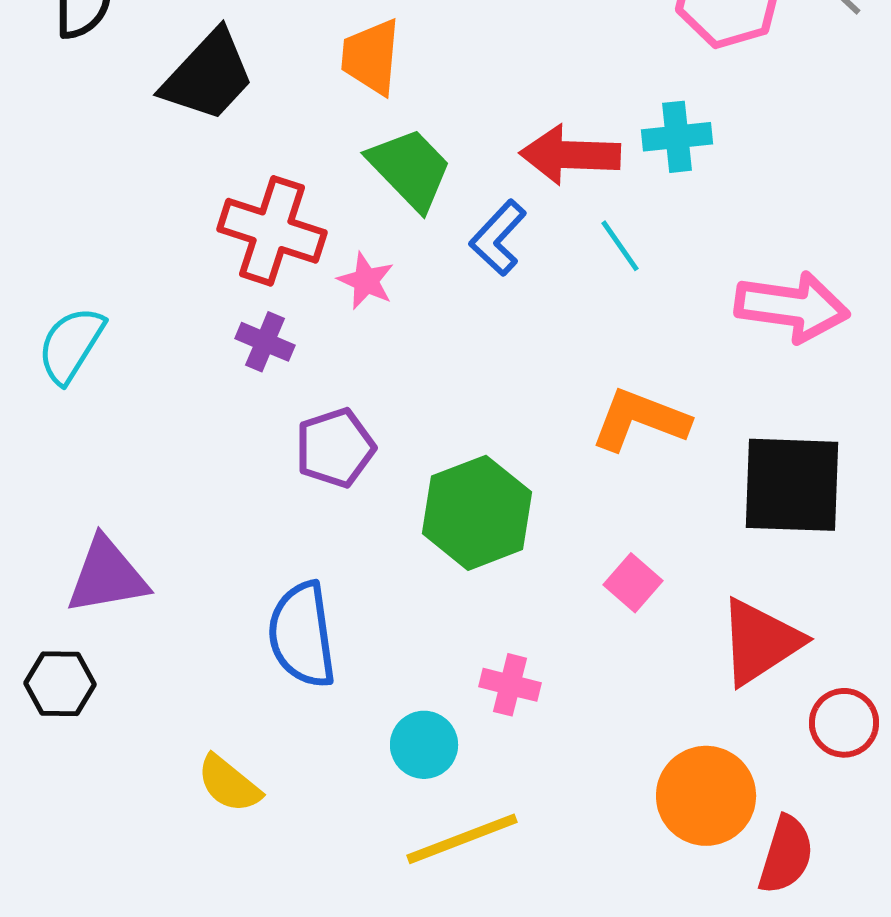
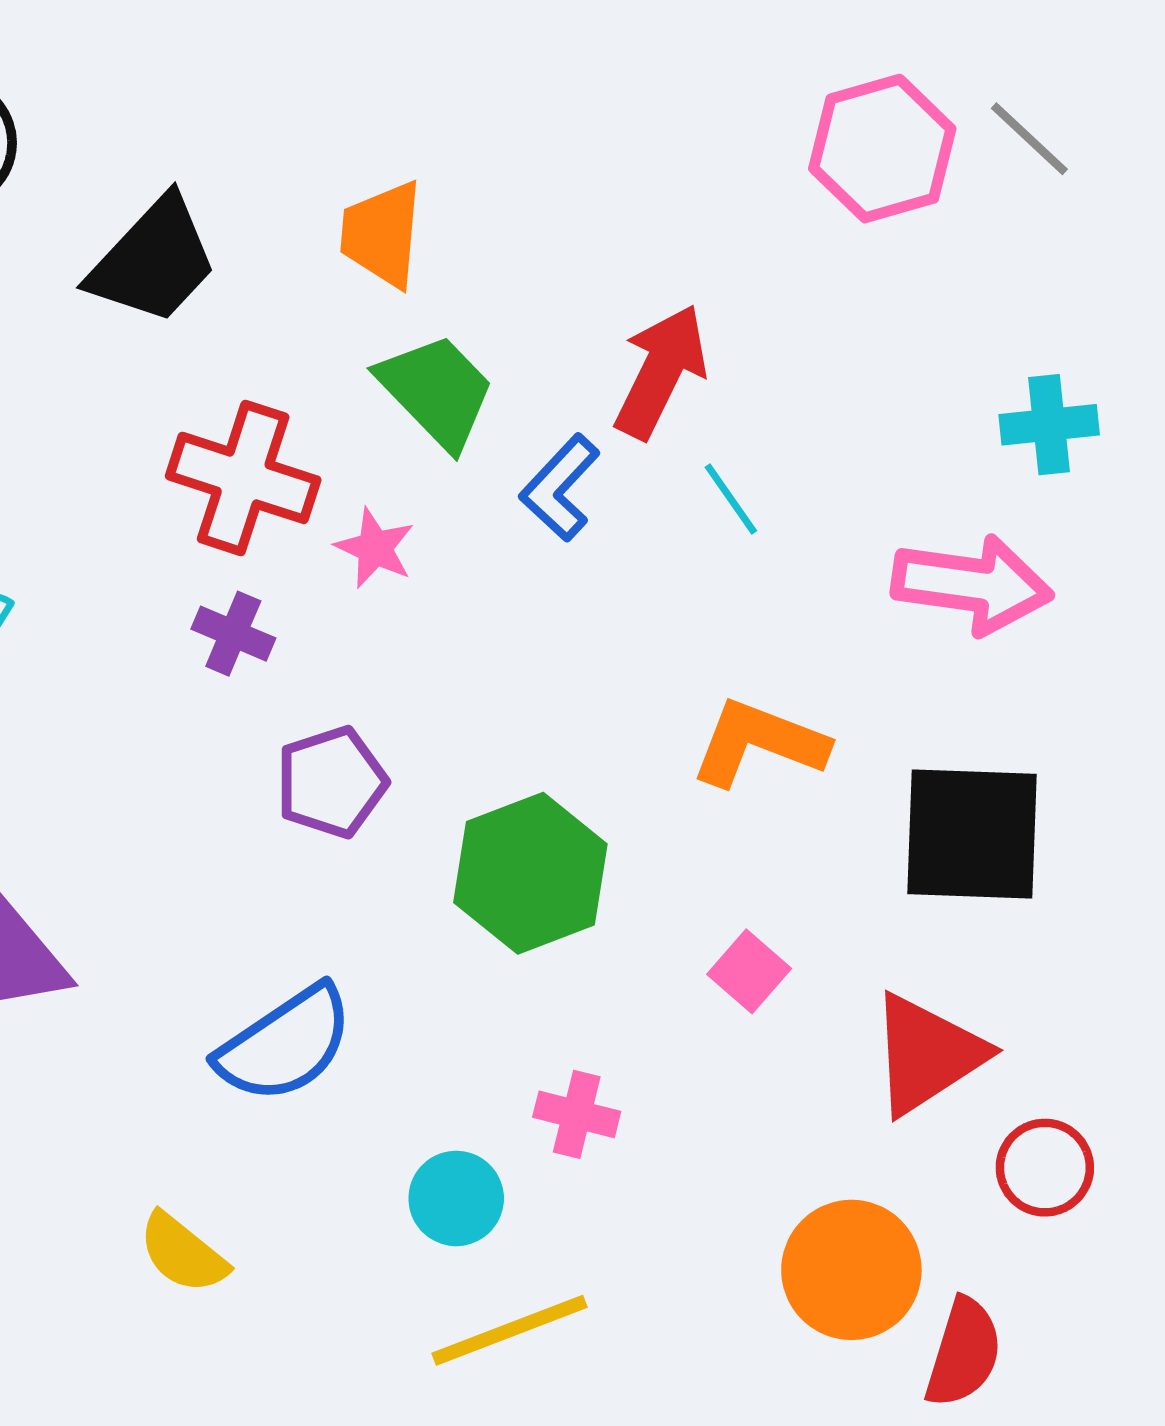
cyan cross: (677, 137) -> (1049, 425), moved
red arrow: (570, 155) -> (661, 371), turned 114
blue semicircle: (302, 635) -> (285, 1044), turned -116

